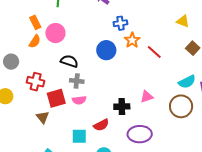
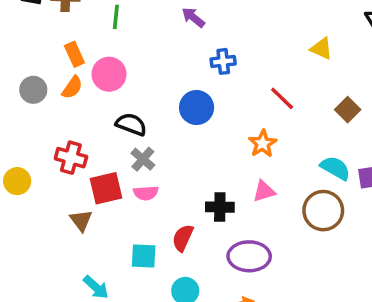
yellow triangle: (183, 21) -> (321, 49), moved
orange star: (132, 40) -> (263, 144), moved
red line: (154, 52) -> (282, 98), moved
gray circle: (11, 62) -> (33, 90), moved
gray cross: (77, 81) -> (143, 159), turned 32
cyan semicircle: (187, 82) -> (335, 168), turned -126
red semicircle: (101, 125) -> (183, 238), turned 140

